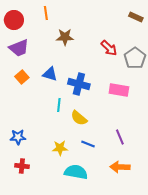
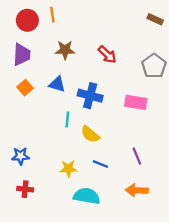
red circle: (14, 20) -> (27, 20), moved
brown star: (65, 37) -> (65, 50), moved
purple trapezoid: (19, 48) -> (22, 55), turned -65
red arrow: (109, 48) -> (107, 55), moved

